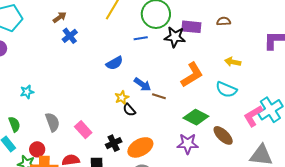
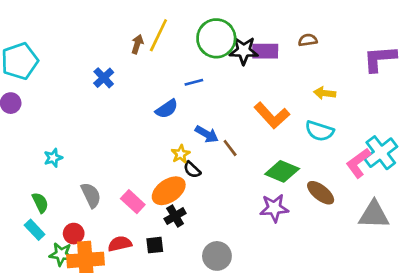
brown arrow: (60, 17) -> (137, 44), moved, turned -32
black star: (175, 37) -> (244, 51), moved
blue line: (141, 38) -> (194, 82), moved
orange L-shape: (192, 75) -> (272, 115), turned 84
brown line: (159, 96) -> (230, 148), turned 40
orange ellipse: (140, 147) -> (169, 191), moved

